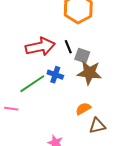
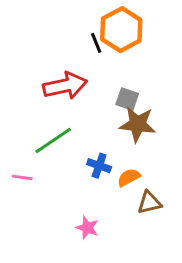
black line: (68, 47) -> (96, 43), moved
blue cross: (55, 75) -> (99, 166), moved

